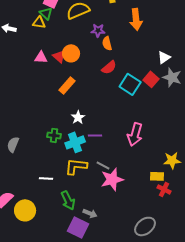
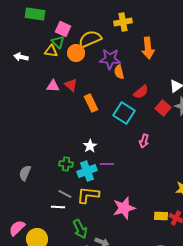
purple star: (98, 30) -> (110, 59), size x1.5
orange circle: (71, 53) -> (76, 53), moved
red semicircle: (109, 67) -> (141, 92), moved
cyan square: (130, 84) -> (124, 113), moved
orange rectangle: (67, 85) -> (91, 103), moved, turned -66
pink arrow: (135, 134) -> (144, 141), moved, size x0.6
gray line: (103, 165) -> (65, 194), moved
yellow rectangle: (157, 176) -> (161, 216), moved

